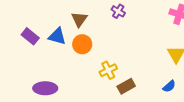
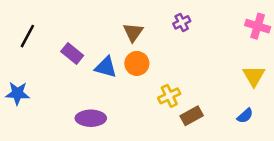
purple cross: (118, 11) -> (182, 22), turned 32
blue triangle: (57, 36) -> (106, 67), moved

